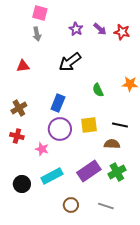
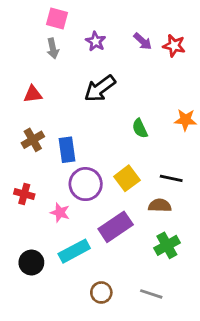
purple star: (76, 29) -> (96, 41), moved
blue rectangle: (58, 103) -> (67, 150), moved, turned -30
brown cross: (19, 108) -> (33, 140), moved
yellow square: (89, 125) -> (127, 178), turned -30
purple rectangle: (89, 171) -> (116, 227), moved

